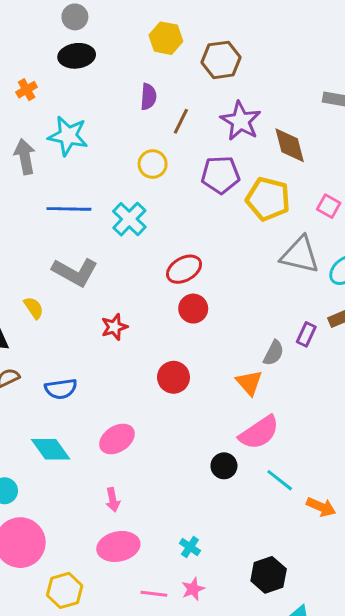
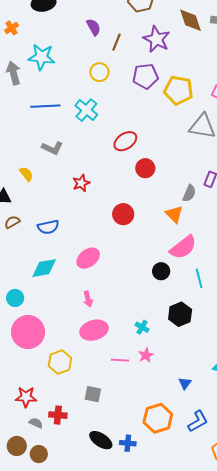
purple semicircle: (148, 97) -> (94, 27), turned -30
brown diamond: (290, 145) -> (191, 20), moved
gray L-shape: (75, 272) -> (52, 148), size x0.7
red circle: (193, 309) -> (145, 168), moved
cyan diamond: (51, 449) -> (44, 268), turned -60
cyan line: (280, 480) -> (199, 278), turned 42
black hexagon: (269, 575) -> (180, 314), moved

